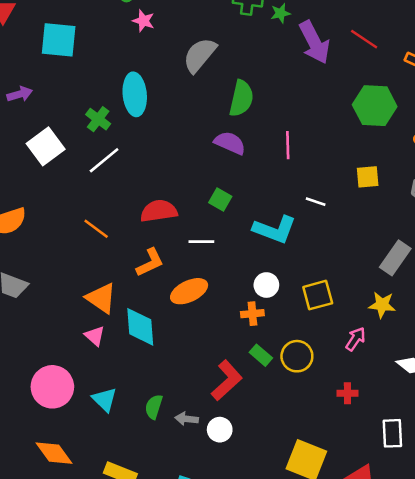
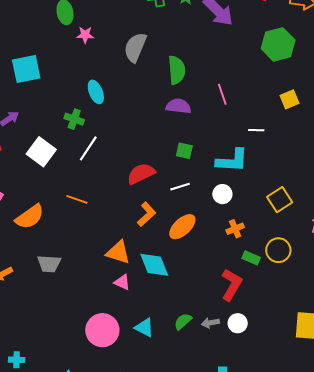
cyan ellipse: (135, 94) -> (96, 92), size x0.7
orange line: (96, 229) -> (77, 199), moved
white circle: (266, 285) -> (222, 194), moved
green semicircle: (154, 407) -> (183, 321), turned 48

